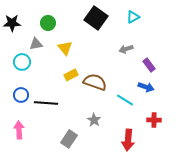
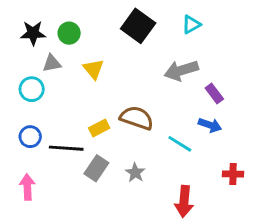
black star: (12, 23) -> (33, 33), moved
gray arrow: (126, 49) -> (181, 70), size x1.6
yellow rectangle: (71, 75) -> (99, 128), moved
red cross: (154, 120) -> (233, 174), moved
gray rectangle: (69, 139) -> (96, 168), moved

